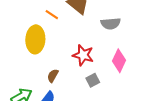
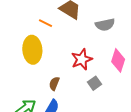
red star: (83, 55) -> (82, 59), turned -30

